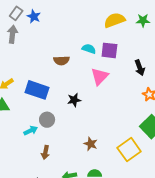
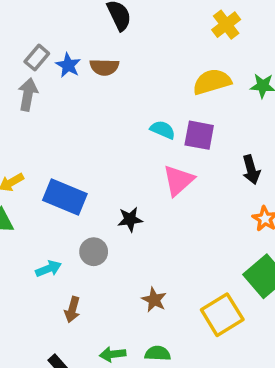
brown semicircle: (61, 60) -> (104, 67), moved
gray circle: (47, 120) -> (94, 252), moved

